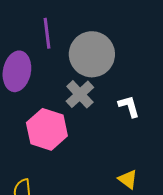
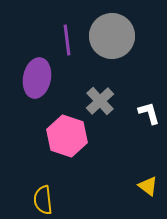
gray circle: (92, 54) -> (112, 36), moved

